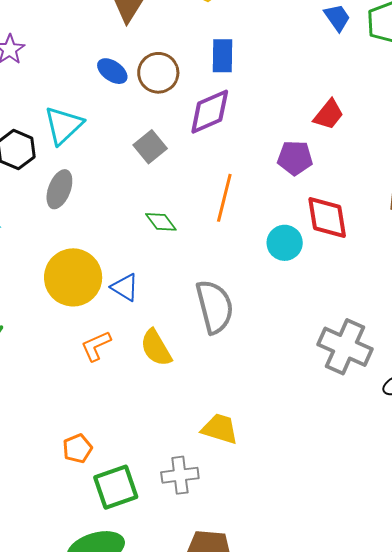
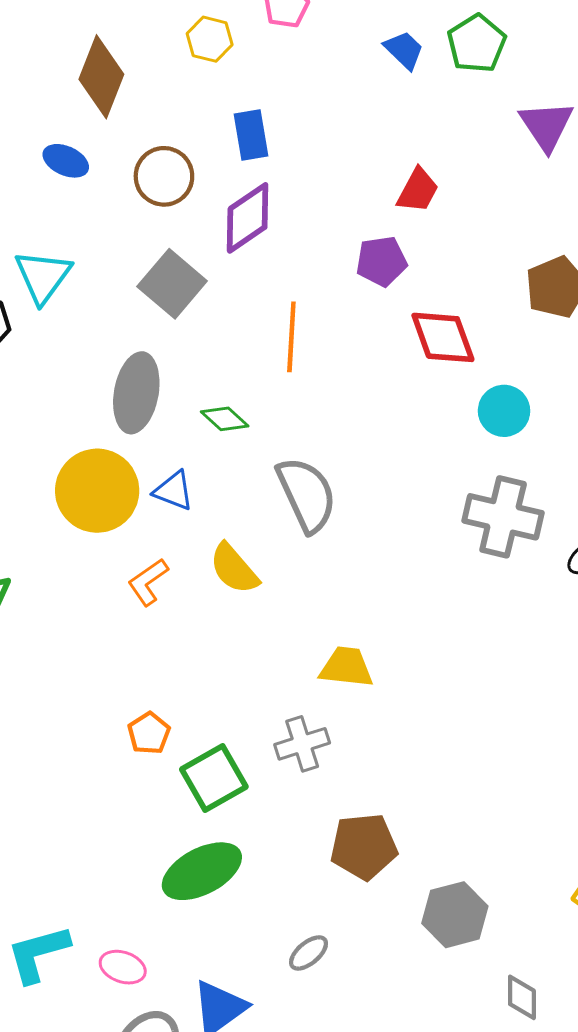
blue ellipse: (112, 71) -> (66, 161), moved
gray square: (150, 147) -> (172, 284), size x1.4
gray ellipse: (59, 189) -> (136, 393), moved, size x1.4
green diamond: (161, 222) -> (225, 419), moved
cyan circle: (285, 243) -> (504, 411), moved

